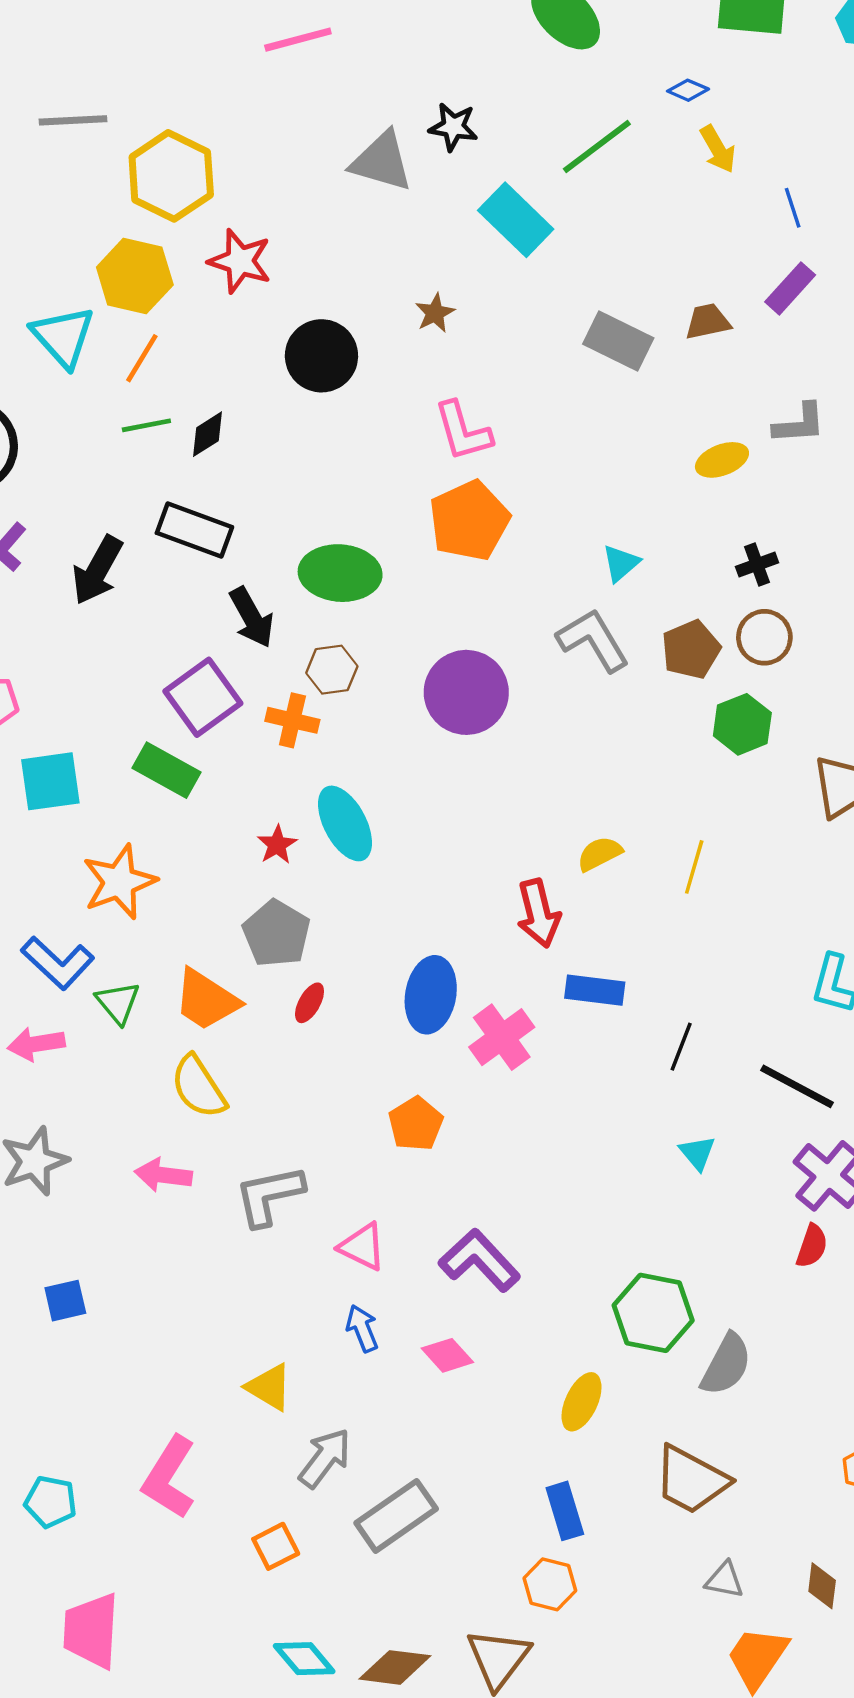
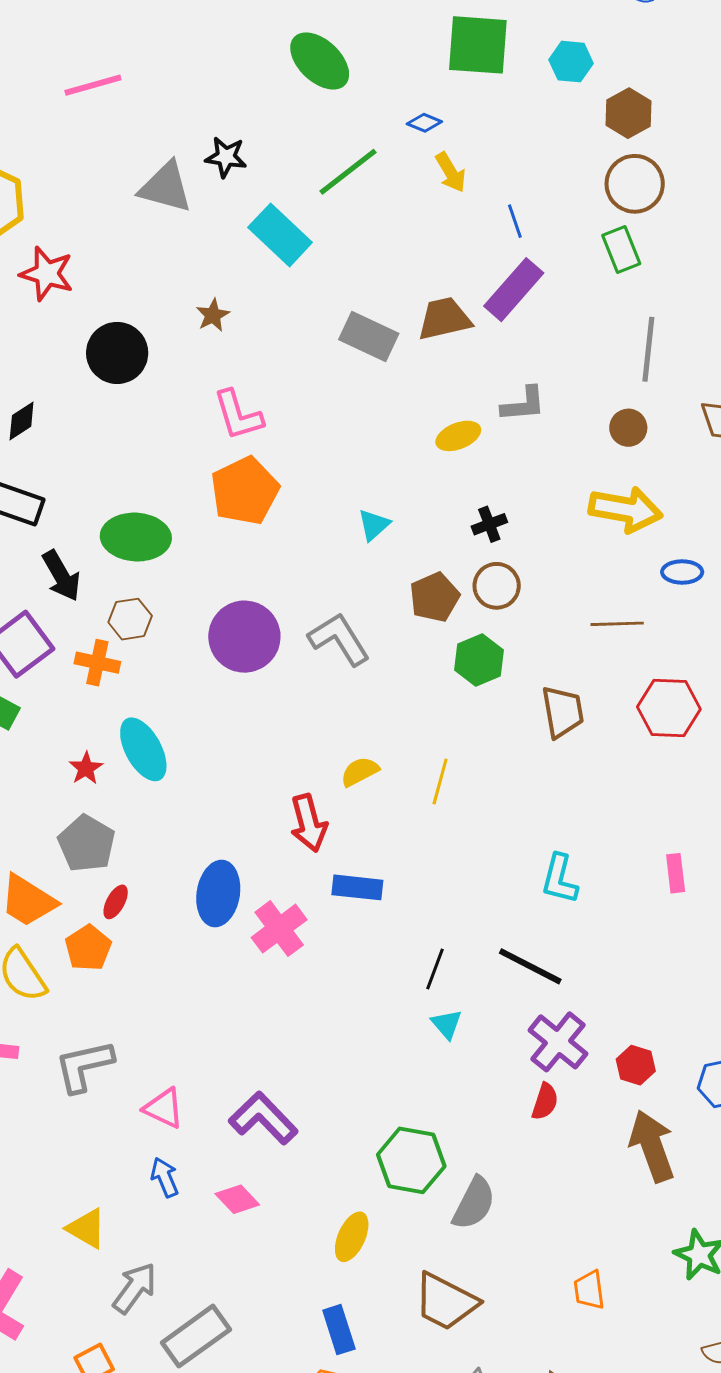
purple rectangle: (790, 288) -> (514, 290), size x1.4
brown trapezoid: (708, 322) -> (444, 319), size x1.4
gray L-shape: (593, 640) -> (339, 639), moved
black line: (681, 1047) -> (435, 969), moved
orange pentagon: (416, 1124) -> (88, 948), moved

